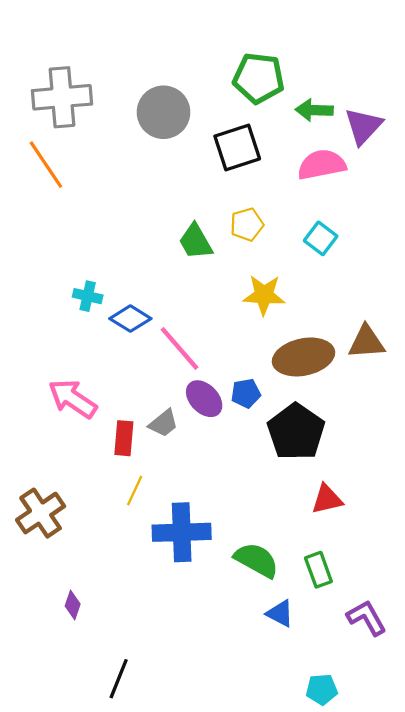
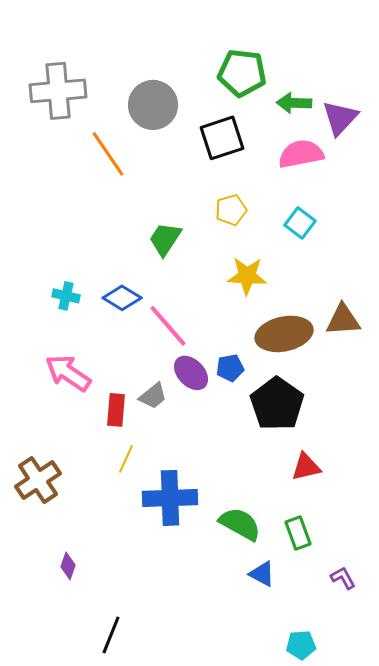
orange line: (46, 165) -> (108, 154), moved
green trapezoid: (196, 242) -> (165, 239), moved, turned 63
cyan cross: (88, 296) -> (66, 296), moved
purple L-shape: (367, 618) -> (343, 578), size x0.7

